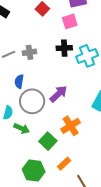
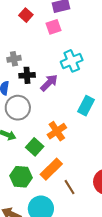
black cross: (64, 48) -> (27, 75), moved
purple arrow: (58, 94) -> (49, 83), moved
orange rectangle: (64, 164) -> (51, 169), size x1.6

